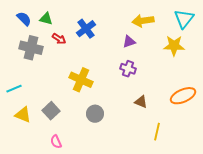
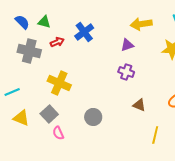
red arrow: (59, 39) -> (57, 42), turned -56
yellow cross: (81, 80) -> (59, 83), moved
pink semicircle: (56, 142) -> (58, 133), moved

